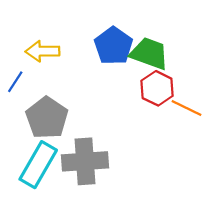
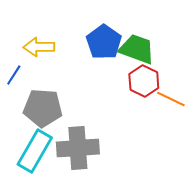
gray pentagon: (47, 118) -> (43, 108), turned -30

